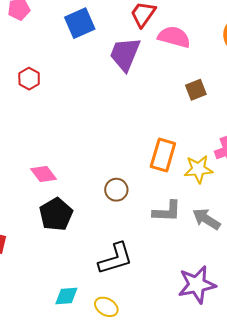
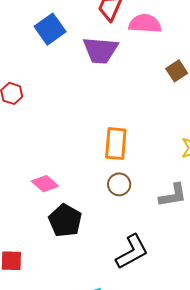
purple trapezoid: (125, 54) -> (100, 50), turned -96
orange rectangle: (163, 155) -> (116, 144), moved

